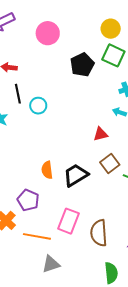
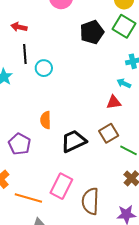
red triangle: (101, 134) -> (114, 102), moved
orange semicircle: (47, 170) -> (46, 120), moved
purple pentagon: (28, 200) -> (20, 144), moved

